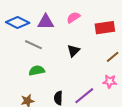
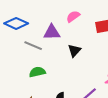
purple triangle: (46, 22) -> (52, 32), moved

